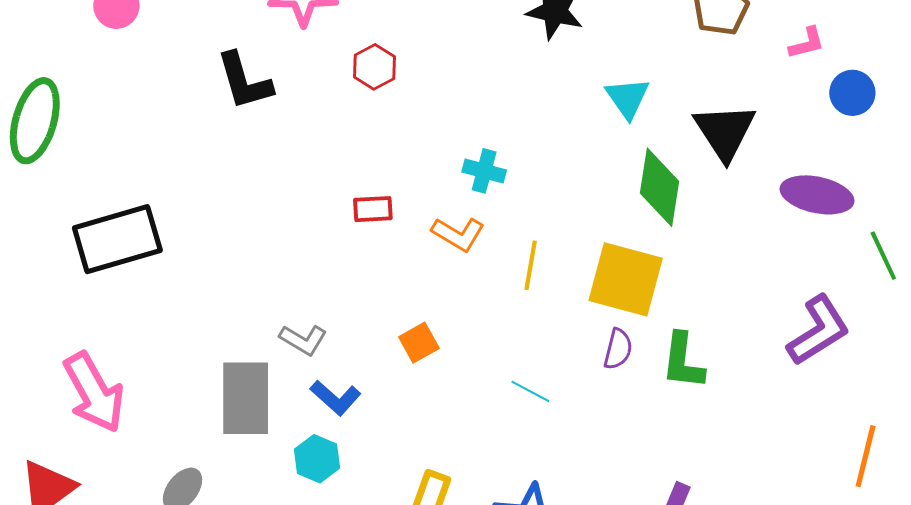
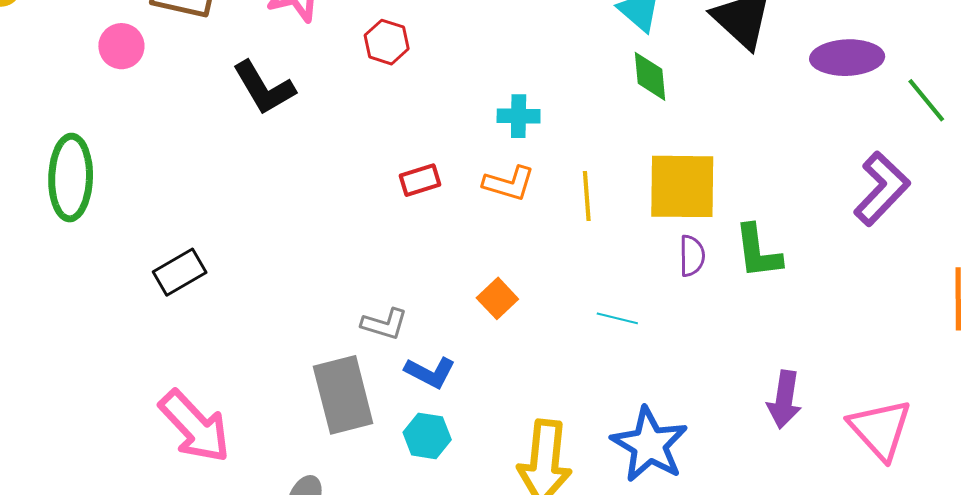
green diamond: (660, 187) -> (650, 76), moved, size x0.7
black rectangle: (117, 239) -> (180, 272), size x0.6

